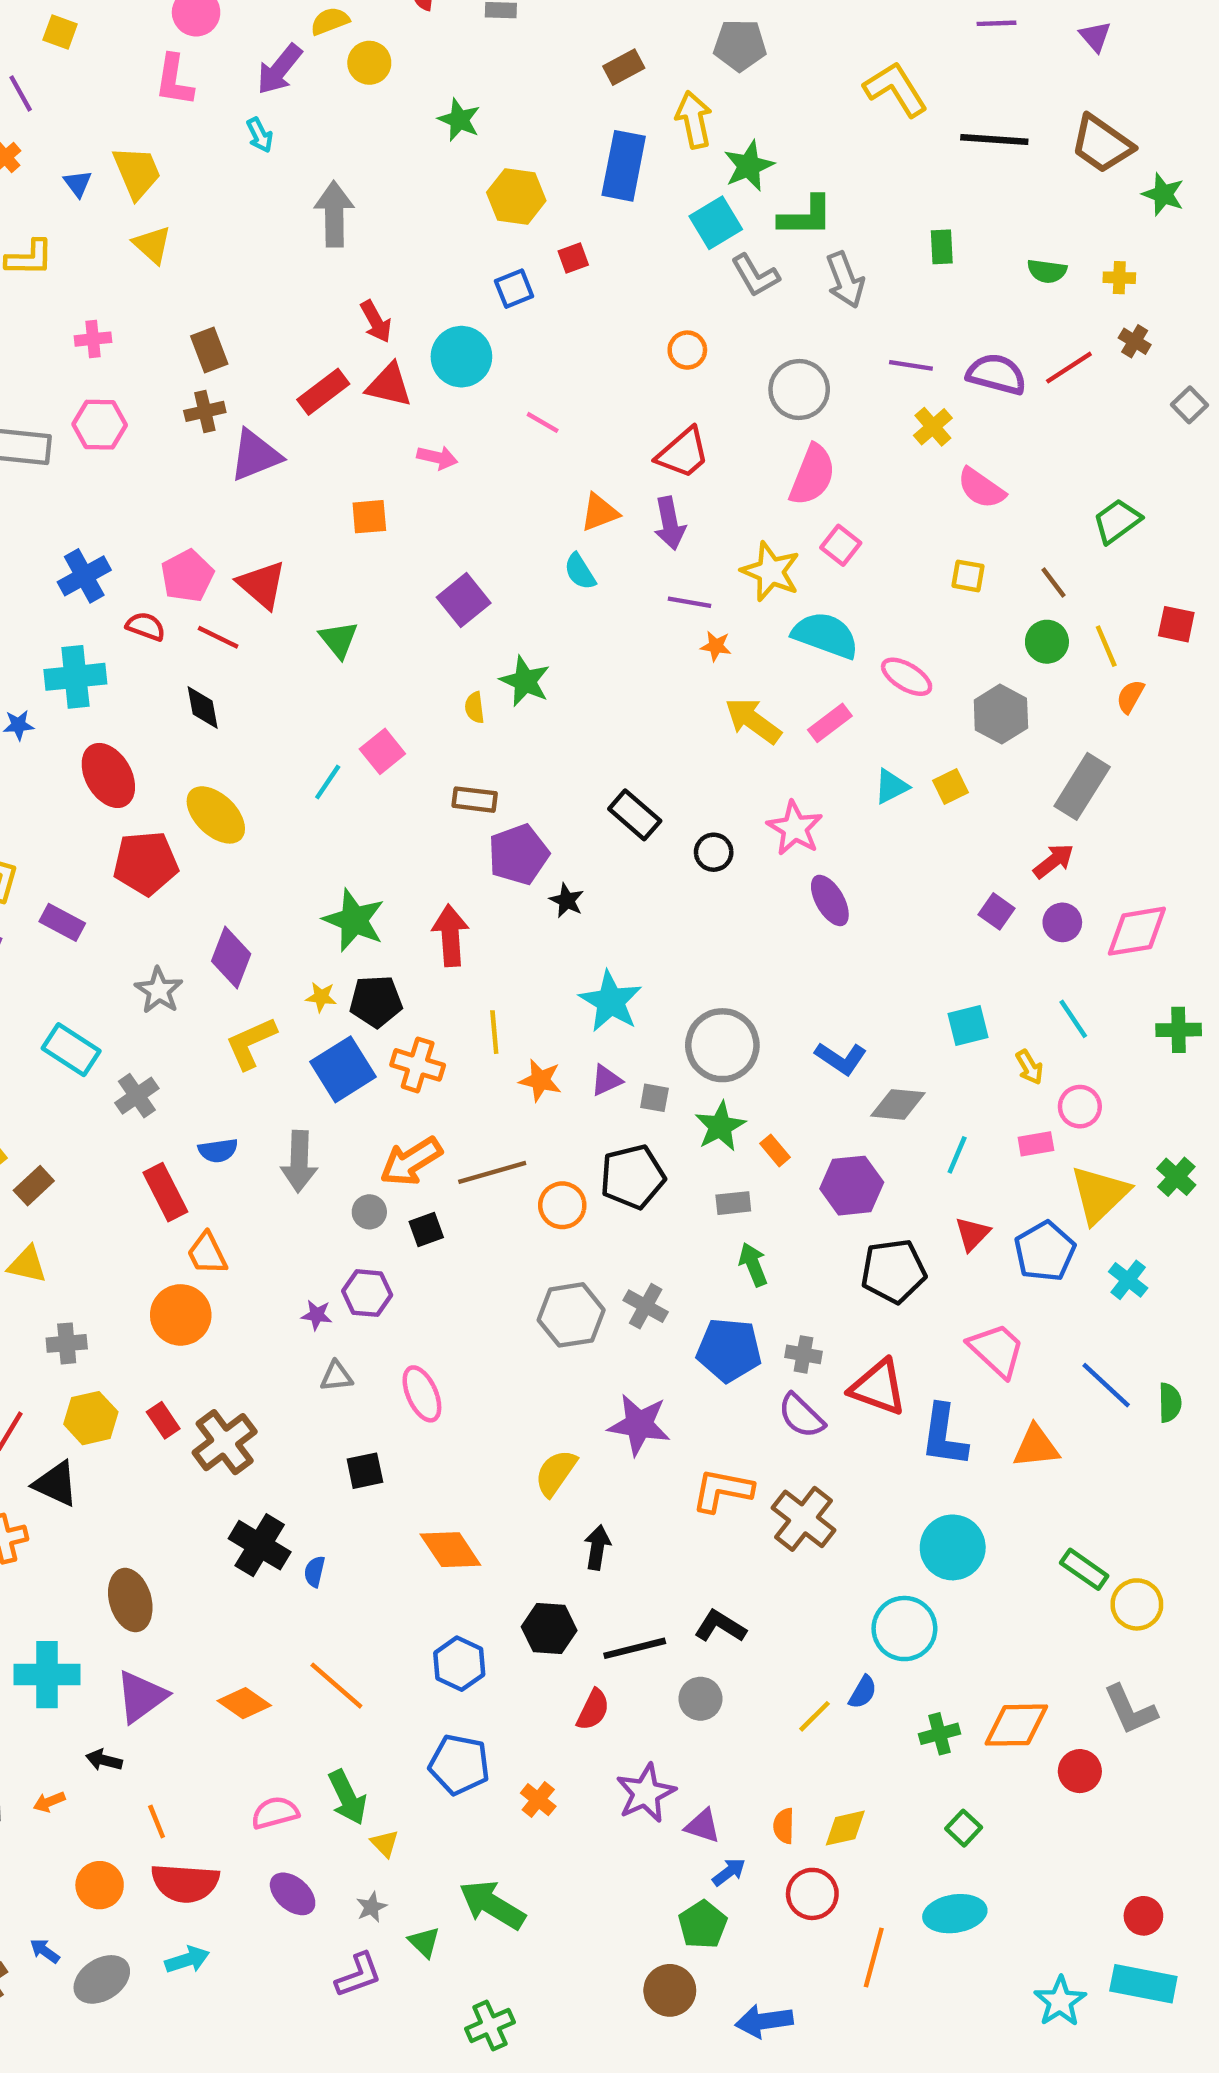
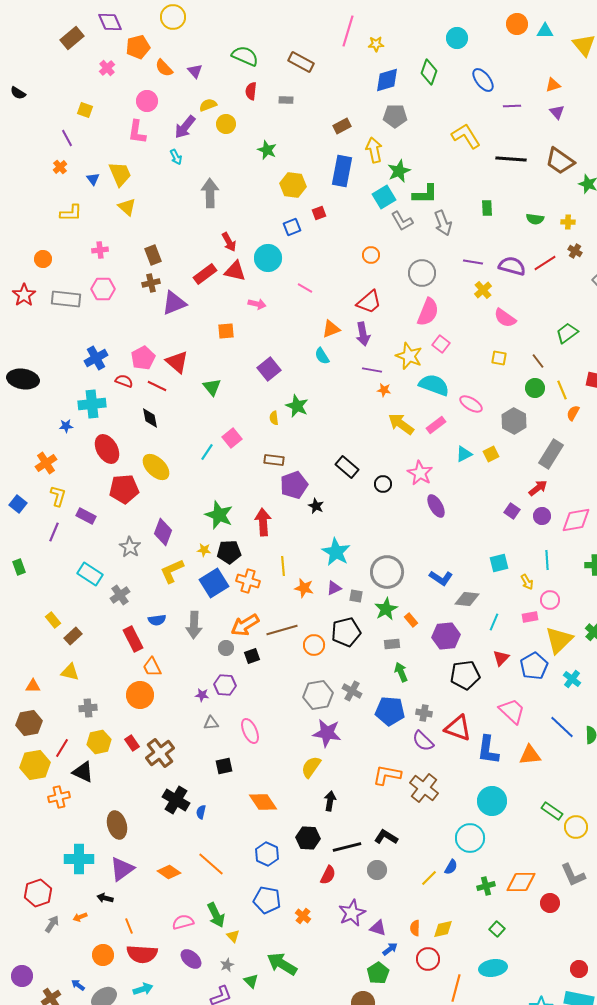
cyan line: (1073, 1019) -> (547, 560), turned 30
purple star: (639, 1425) -> (327, 733), moved

